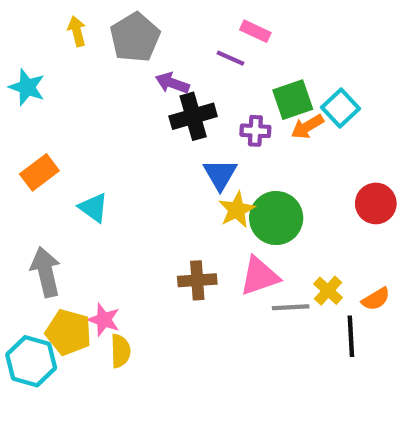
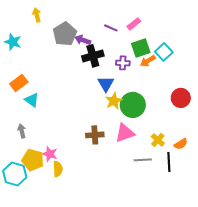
pink rectangle: (255, 31) -> (134, 24), moved, turned -64
gray pentagon: (135, 37) -> (65, 34), moved
cyan triangle: (93, 208) -> (32, 100), moved
gray arrow: (46, 272) -> (22, 131), size x0.6
gray line: (291, 307) -> (143, 160), moved

